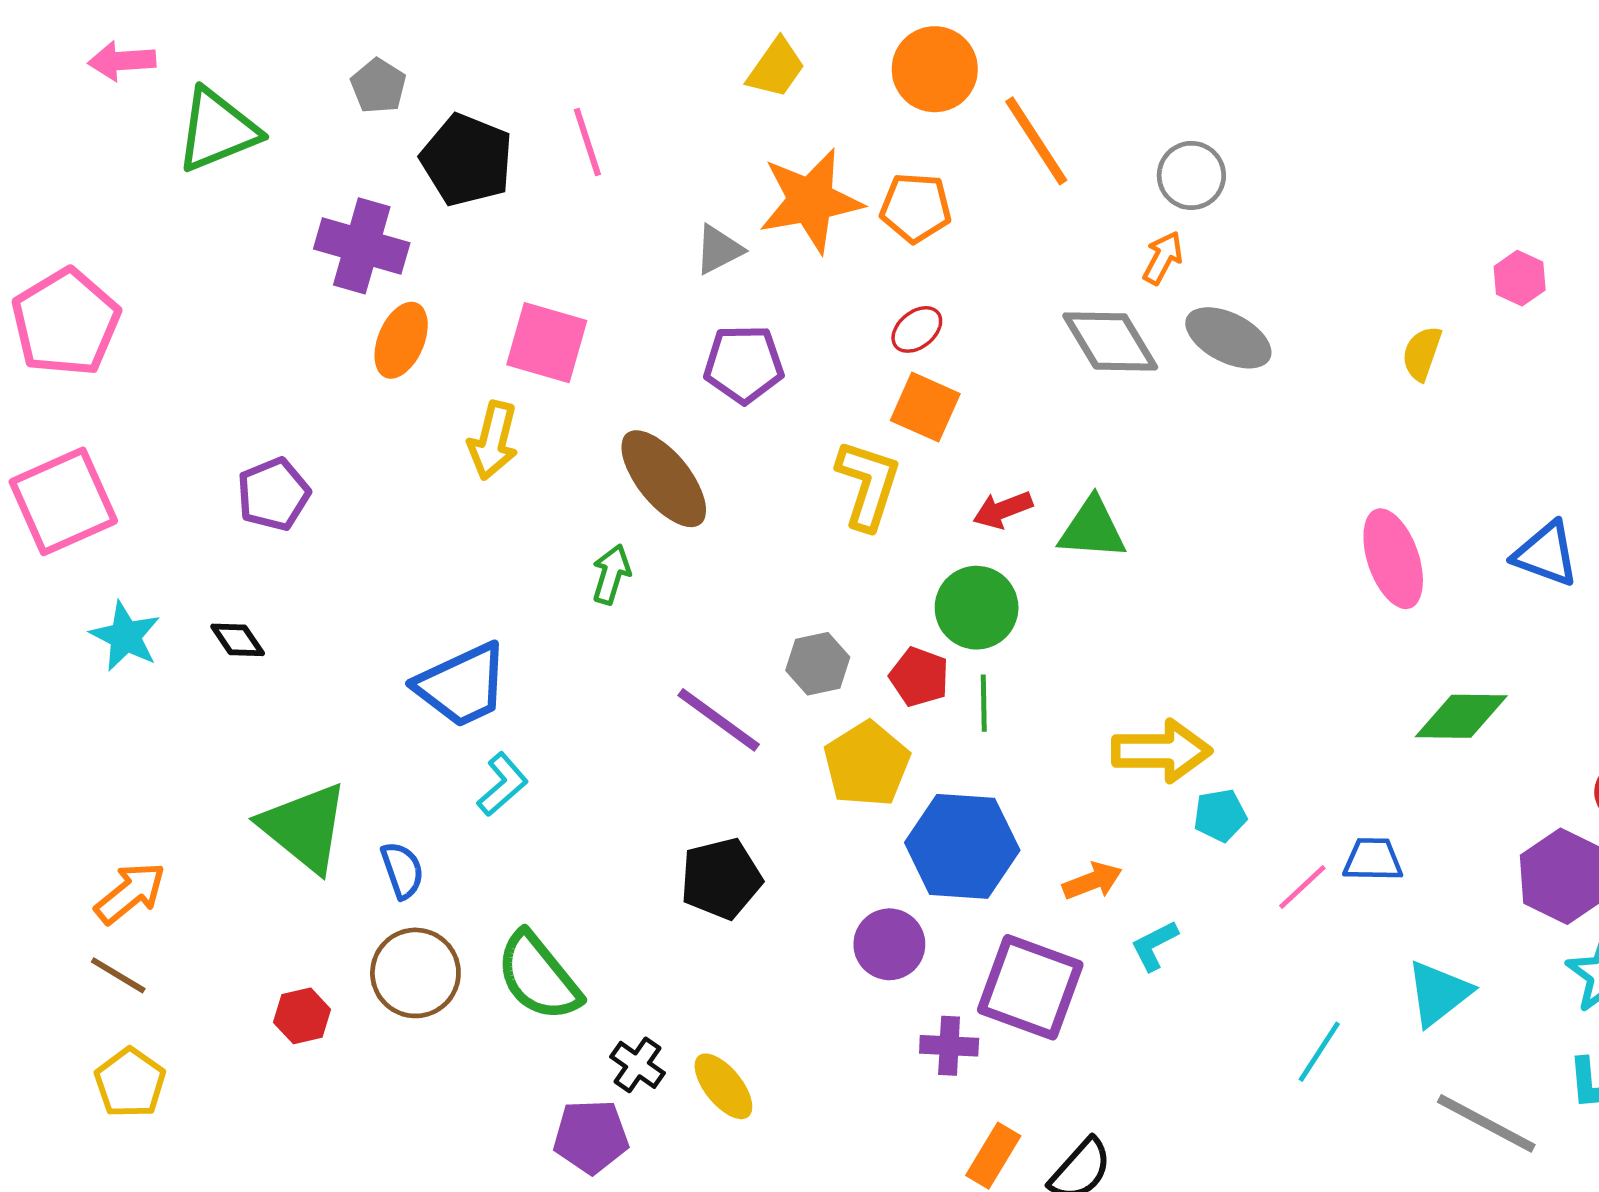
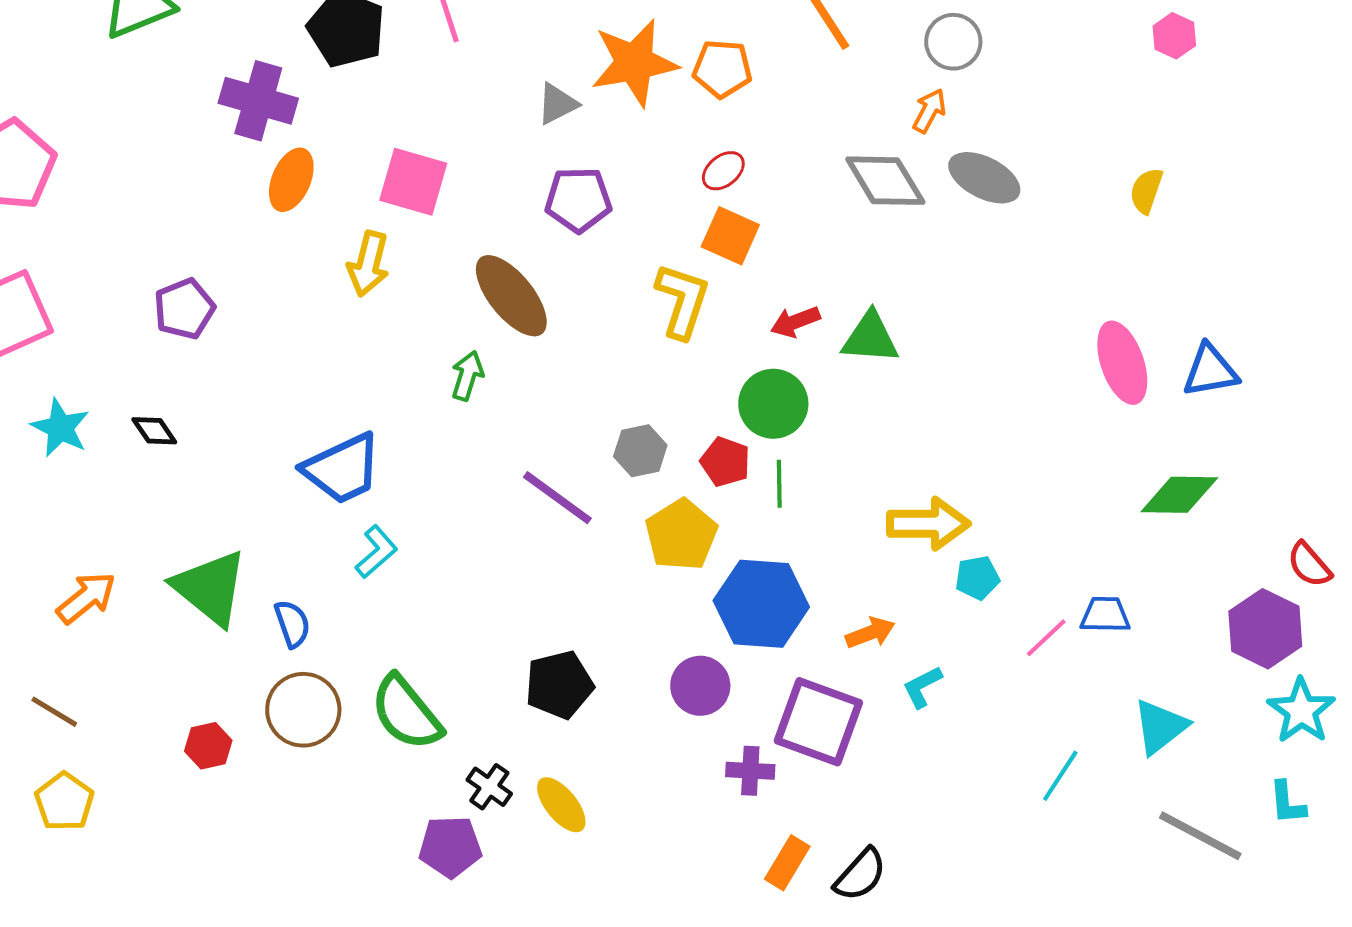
pink hexagon: (1520, 278) -> (1174, 36), moved
blue triangle: (1546, 554) -> (1210, 371), moved, turned -30
black pentagon: (721, 879) -> (559, 685), moved
orange arrow: (130, 893) -> (86, 598), moved

